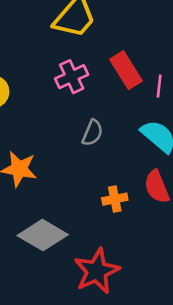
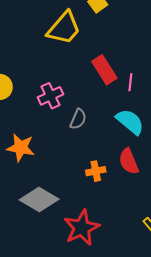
pink cross: (72, 77) -> (51, 96), moved

